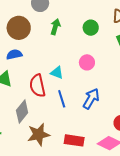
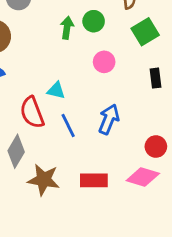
green arrow: (55, 27) -> (67, 28), moved
pink circle: (87, 62) -> (104, 62), moved
brown star: (39, 135) -> (44, 180), turned 30

